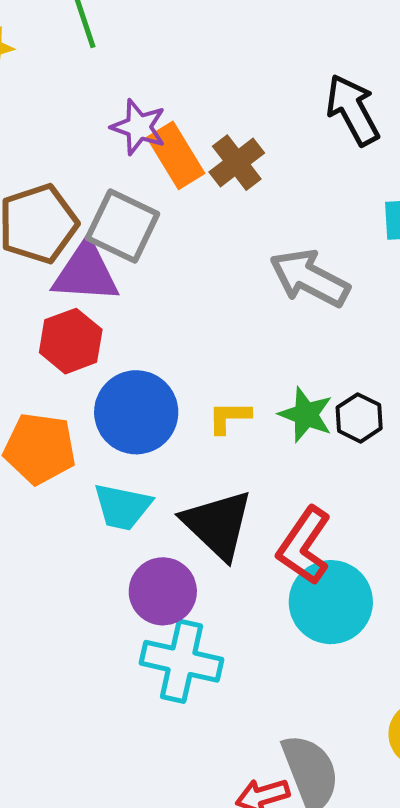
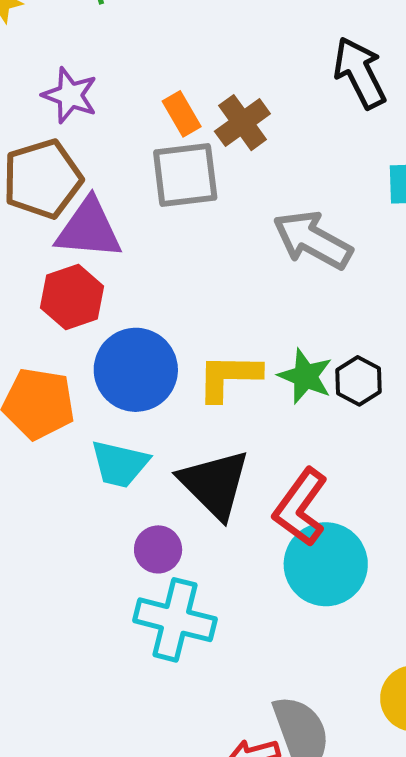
purple star: (139, 127) -> (70, 95), moved
orange rectangle: (176, 155) -> (182, 114), size x0.7
gray square: (123, 226) -> (185, 175), moved, turned -34
yellow L-shape: (229, 417) -> (229, 377), size x1.5
purple circle: (163, 591) -> (158, 549), size x0.7

